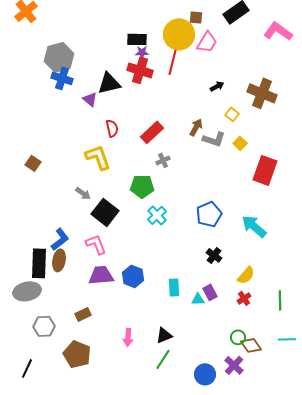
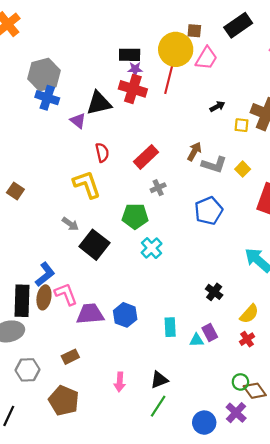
yellow square: (232, 114) -> (242, 125), moved, turned -32
blue pentagon: (209, 214) -> (209, 211), moved
pink L-shape: (96, 244) -> (66, 294), moved

